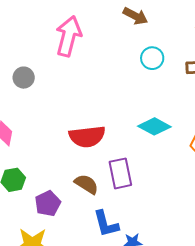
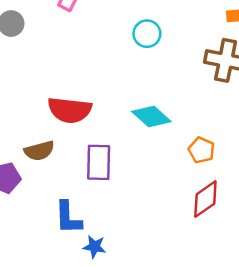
cyan circle: (152, 58) -> (147, 34), moved
brown semicircle: (86, 184) -> (39, 151), moved, turned 120

